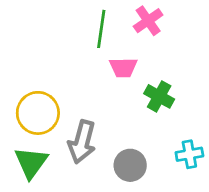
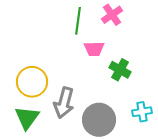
gray circle: (130, 165) -> (99, 120), size x1.4

